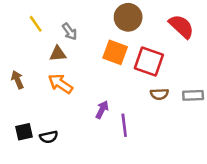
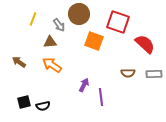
brown circle: (128, 17) -> (79, 14), moved
yellow line: (36, 24) -> (33, 19), turned 56
red semicircle: (181, 26) -> (145, 44), moved
red square: (149, 62) -> (118, 22), moved
brown arrow: (17, 80) -> (19, 62), turned -32

